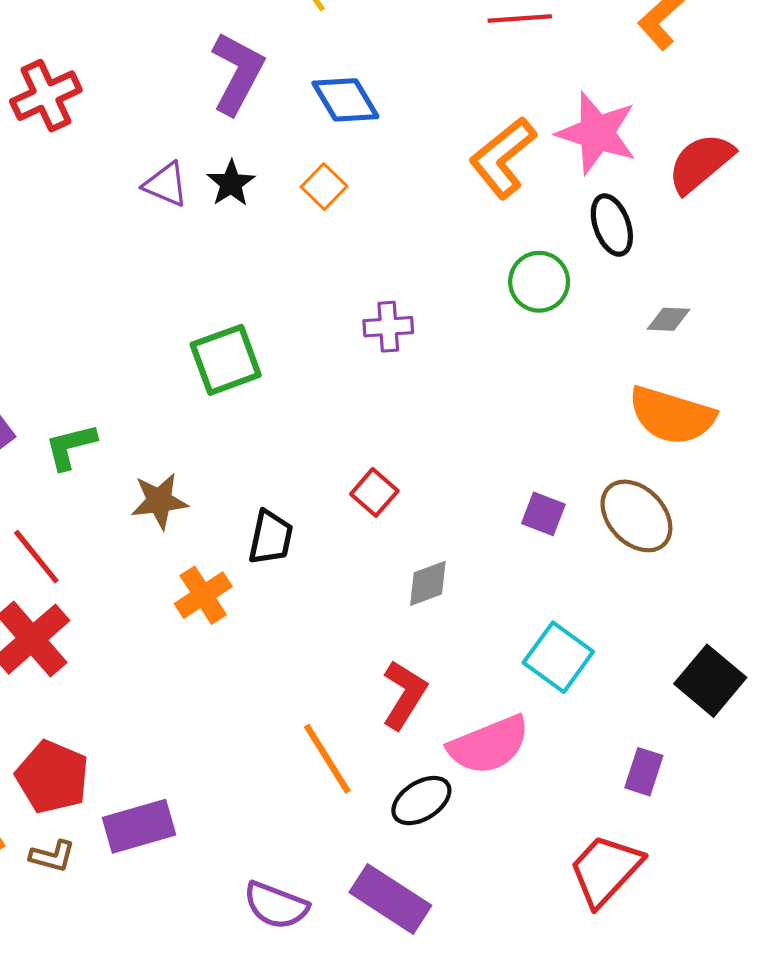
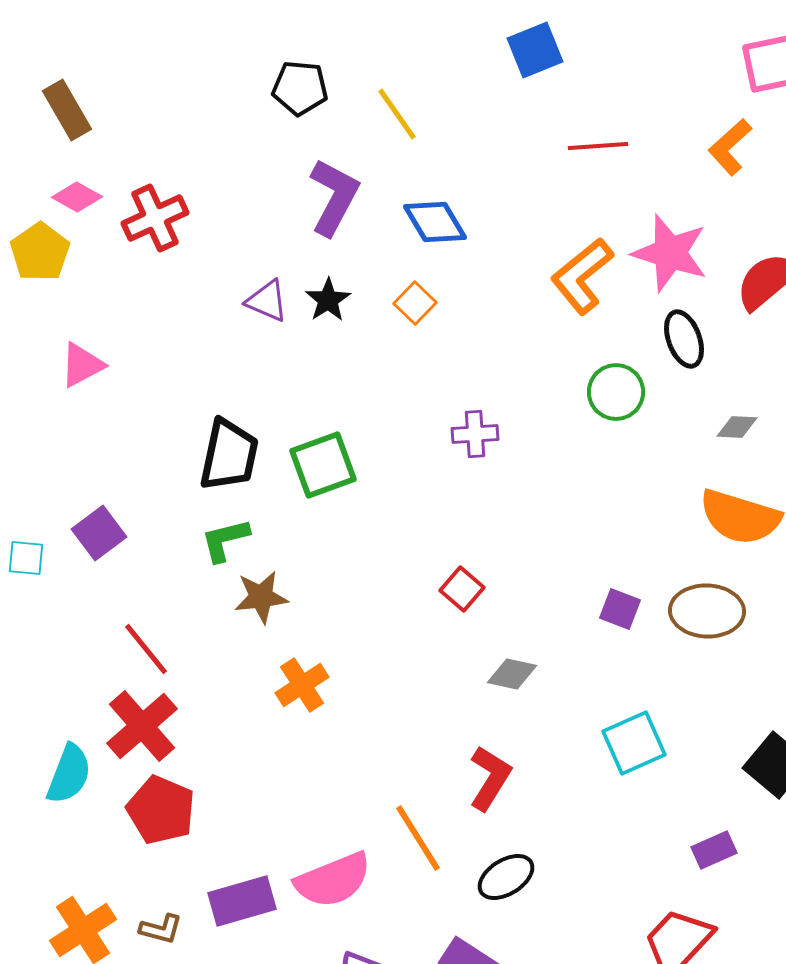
green L-shape: (71, 446) -> (225, 540), moved
brown ellipse: (636, 516) -> (707, 611), turned -44
black trapezoid: (271, 537) -> (229, 455), moved, size x1.4
gray diamond: (428, 583) -> (512, 674), turned 33
cyan square: (558, 657) -> (634, 743), turned 30
pink semicircle: (489, 745) -> (333, 880), moved
purple rectangle: (644, 772) -> (714, 850), turned 48
red pentagon: (52, 777) -> (161, 810), moved

